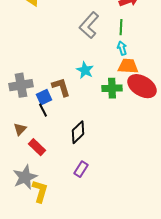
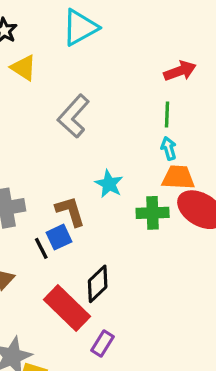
gray L-shape: (89, 25) -> (73, 116), moved
blue square: (44, 97) -> (59, 237), moved
red rectangle: (37, 147) -> (67, 308), moved, size x1.6

